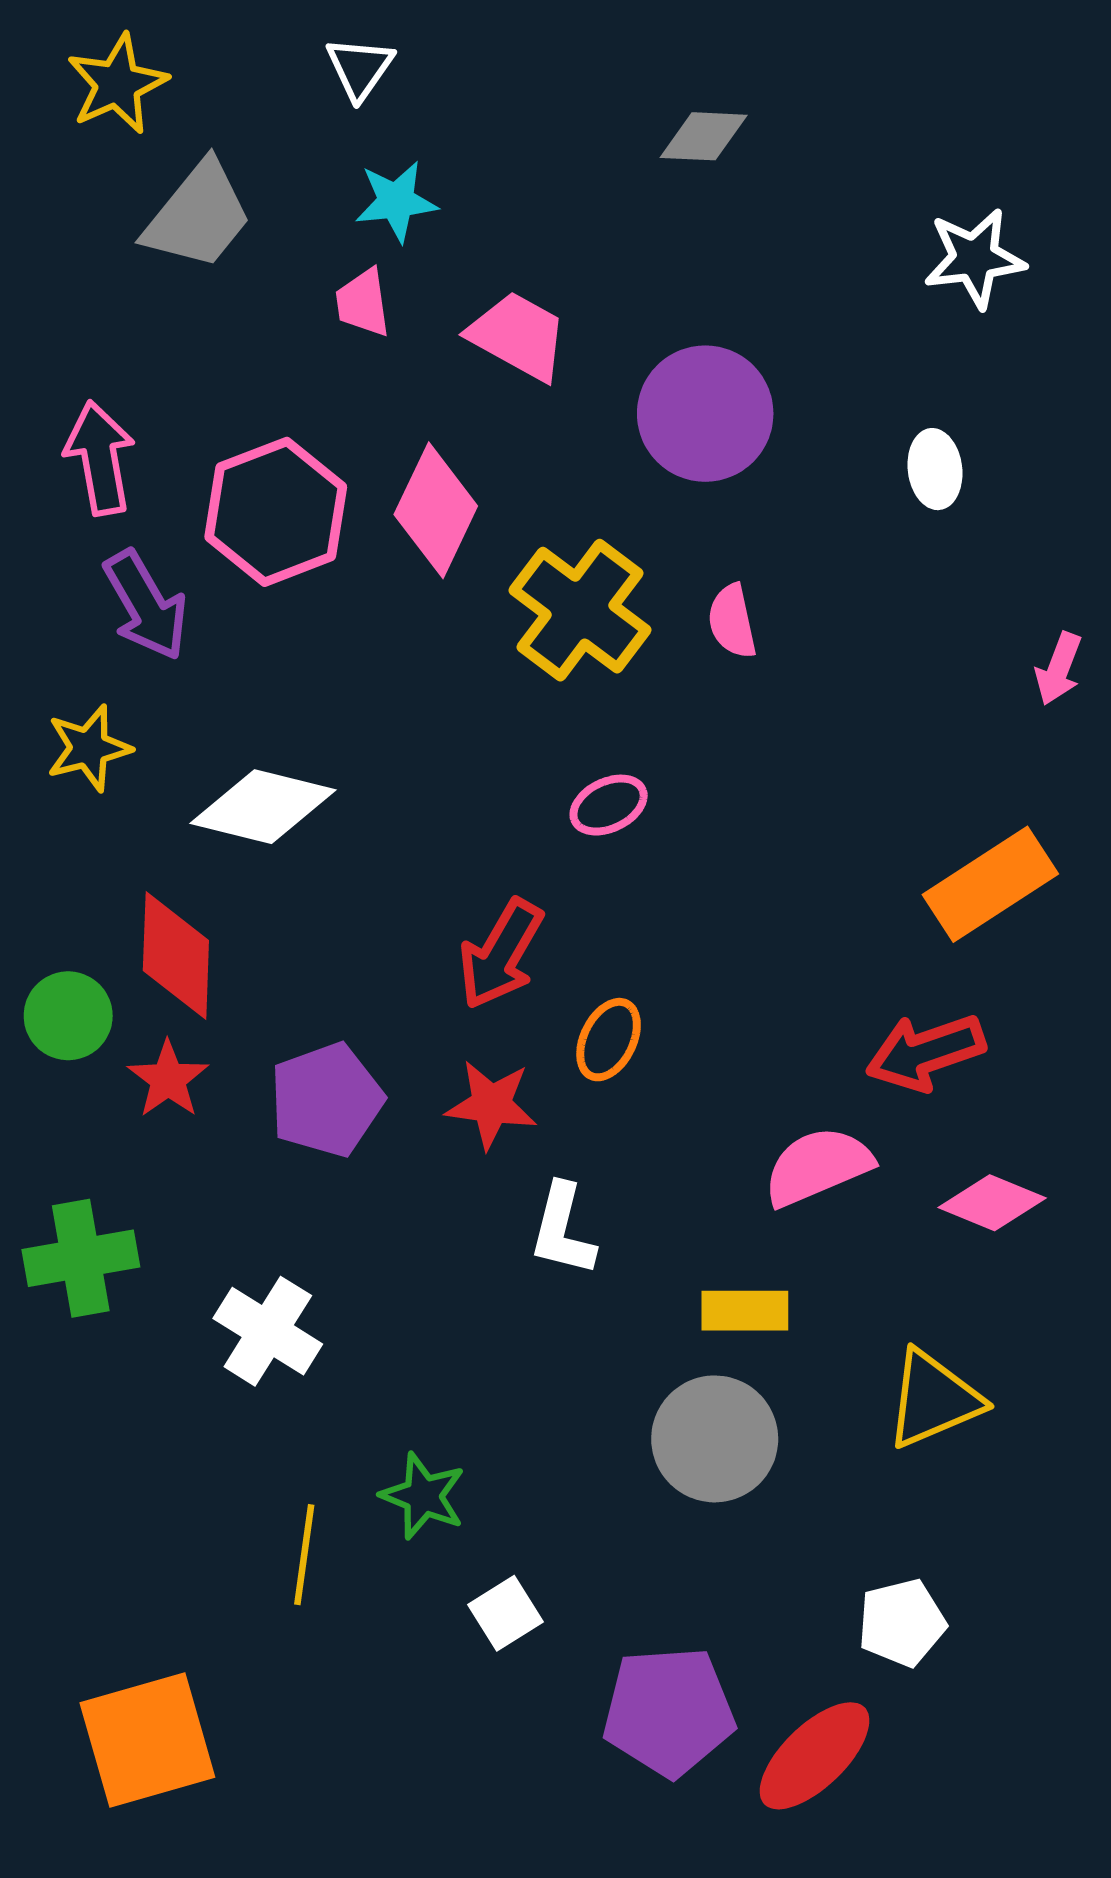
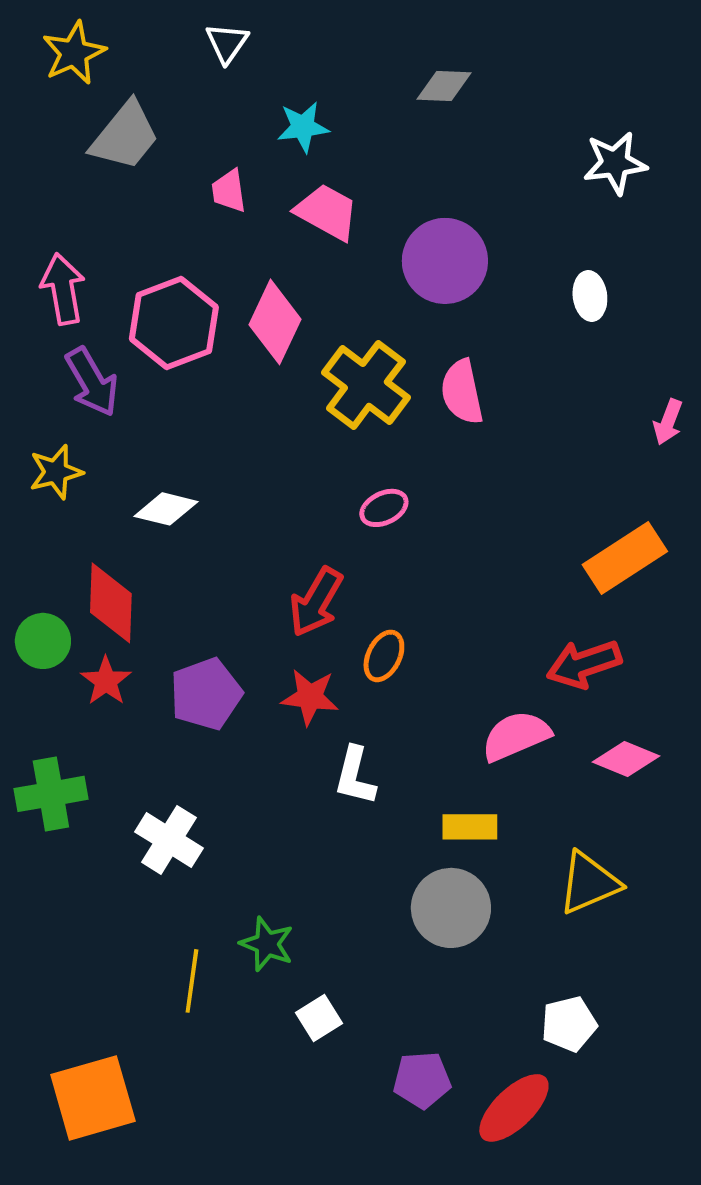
cyan star: (396, 201) -> (303, 127), moved
pink semicircle: (732, 621) -> (462, 392), size x1.4
white diamond: (263, 807) -> (166, 509), size x0.7
purple pentagon: (669, 1711) -> (422, 1080), size x0.7

